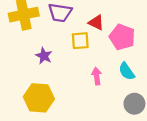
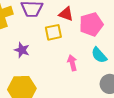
pink pentagon: (122, 37) -> (91, 24), turned -30

